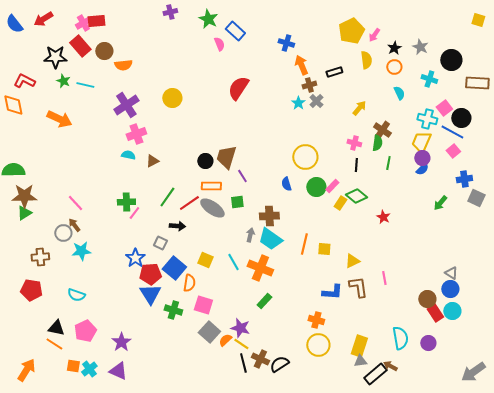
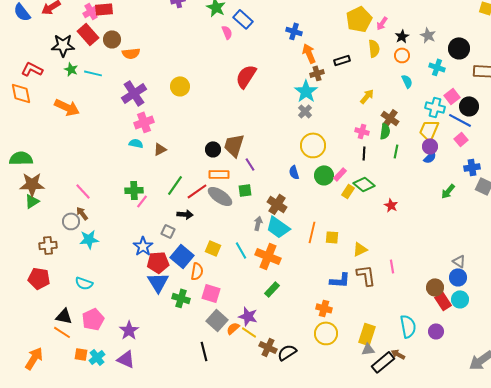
gray cross: (316, 101) -> (305, 111), moved
cyan star: (298, 103) -> (306, 91), size x1.6
brown cross: (269, 216) -> (277, 204), turned 36
black line: (243, 363) -> (204, 351), moved

